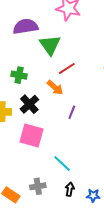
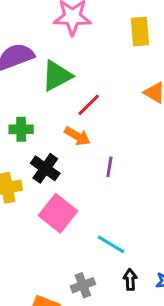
green triangle: (50, 45) -> (57, 76), turned 50
pink square: (31, 136) -> (58, 213), turned 35

